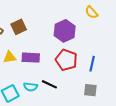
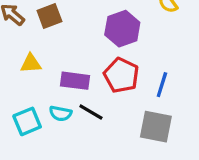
purple rectangle: (31, 58) -> (75, 81), moved
gray square: (90, 90) -> (156, 127), size x1.5

